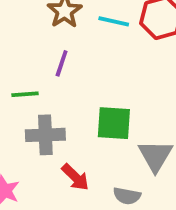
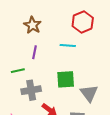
cyan line: (114, 21) -> (68, 45), moved

